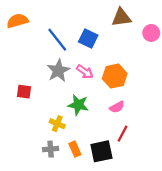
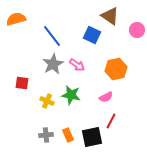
brown triangle: (121, 18) -> (110, 16), turned 42
blue square: (88, 39) -> (92, 35), moved
orange hexagon: (115, 76) -> (116, 69), moved
yellow cross: (57, 124) -> (47, 101), moved

